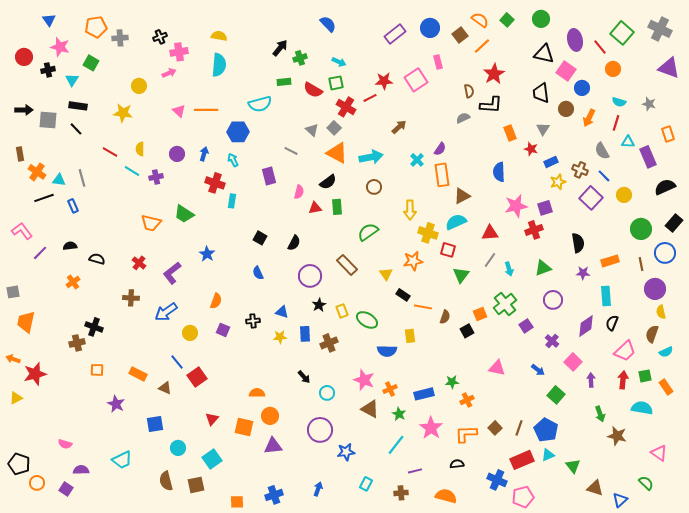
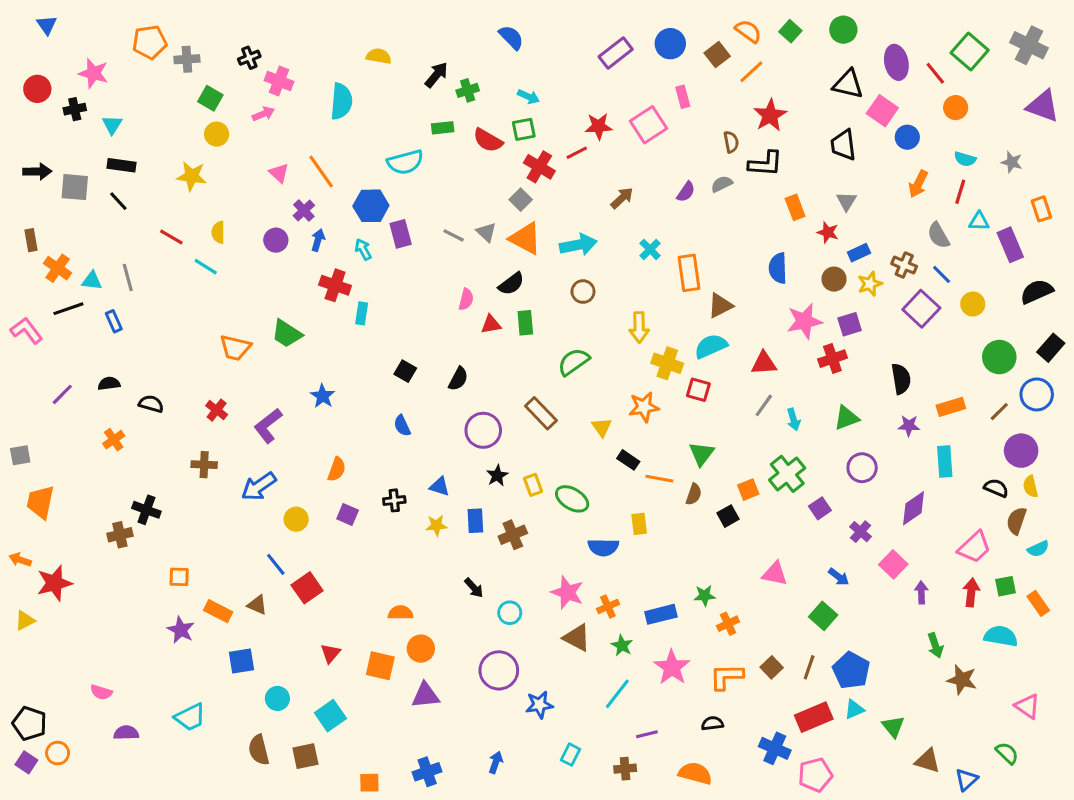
blue triangle: (49, 20) -> (47, 25), moved
yellow semicircle: (219, 36) -> (379, 56), moved
pink cross: (179, 52) -> (279, 81), turned 30
green square: (91, 63) -> (210, 98), moved
brown circle: (566, 109) -> (834, 279), moved
orange line: (206, 110) -> (321, 171), turned 55
gray triangle: (312, 130) -> (486, 232), moved
purple semicircle: (440, 149) -> (686, 192), moved
purple rectangle: (269, 176) -> (401, 234), moved
purple cross: (156, 177) -> (304, 210), moved, turned -32
pink L-shape: (22, 231) -> (26, 331), moved
brown line: (641, 264) -> (999, 412), turned 56
green triangle: (461, 275) -> (701, 454), moved
black semicircle: (612, 323) -> (996, 488), moved, turned 91
orange square: (97, 370) -> (179, 577), moved
orange rectangle: (138, 374) -> (218, 611), moved
green square: (556, 395) -> (823, 616), moved
purple square: (66, 489) -> (26, 762), moved

